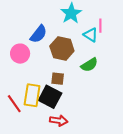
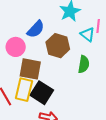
green semicircle: (89, 65) -> (84, 64), turned -54
brown square: (58, 79) -> (30, 69), moved, size x1.6

